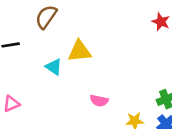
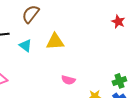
cyan triangle: (54, 67) -> (25, 46), moved

